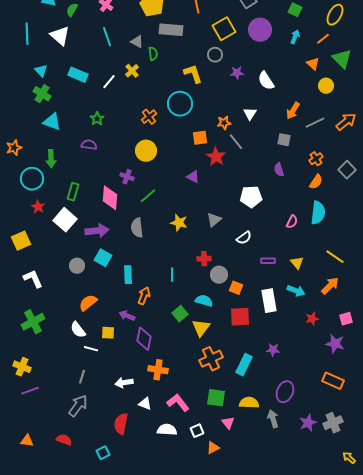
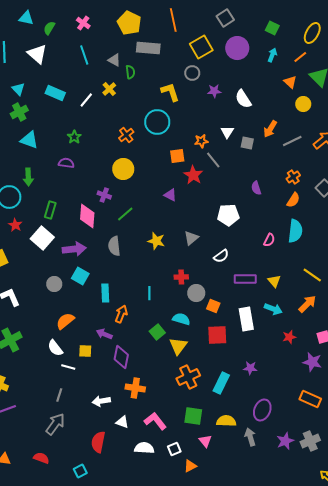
green cross: (42, 94) -> (19, 112), turned 30
gray square: (284, 140) -> (247, 143), moved
purple rectangle: (268, 261) -> (245, 279), size x1.5

